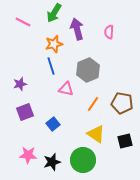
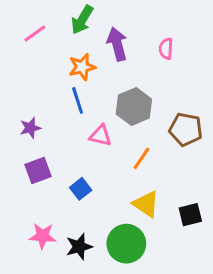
pink line: (23, 22) -> (35, 33), turned -63
brown pentagon: (122, 103) -> (186, 129), moved

